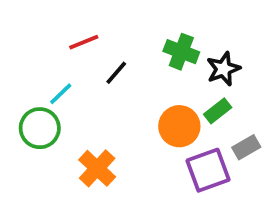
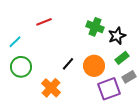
black line: (116, 73) -> (68, 64), moved
cyan line: (61, 94) -> (15, 42), moved
green rectangle: (218, 111) -> (122, 58), moved

